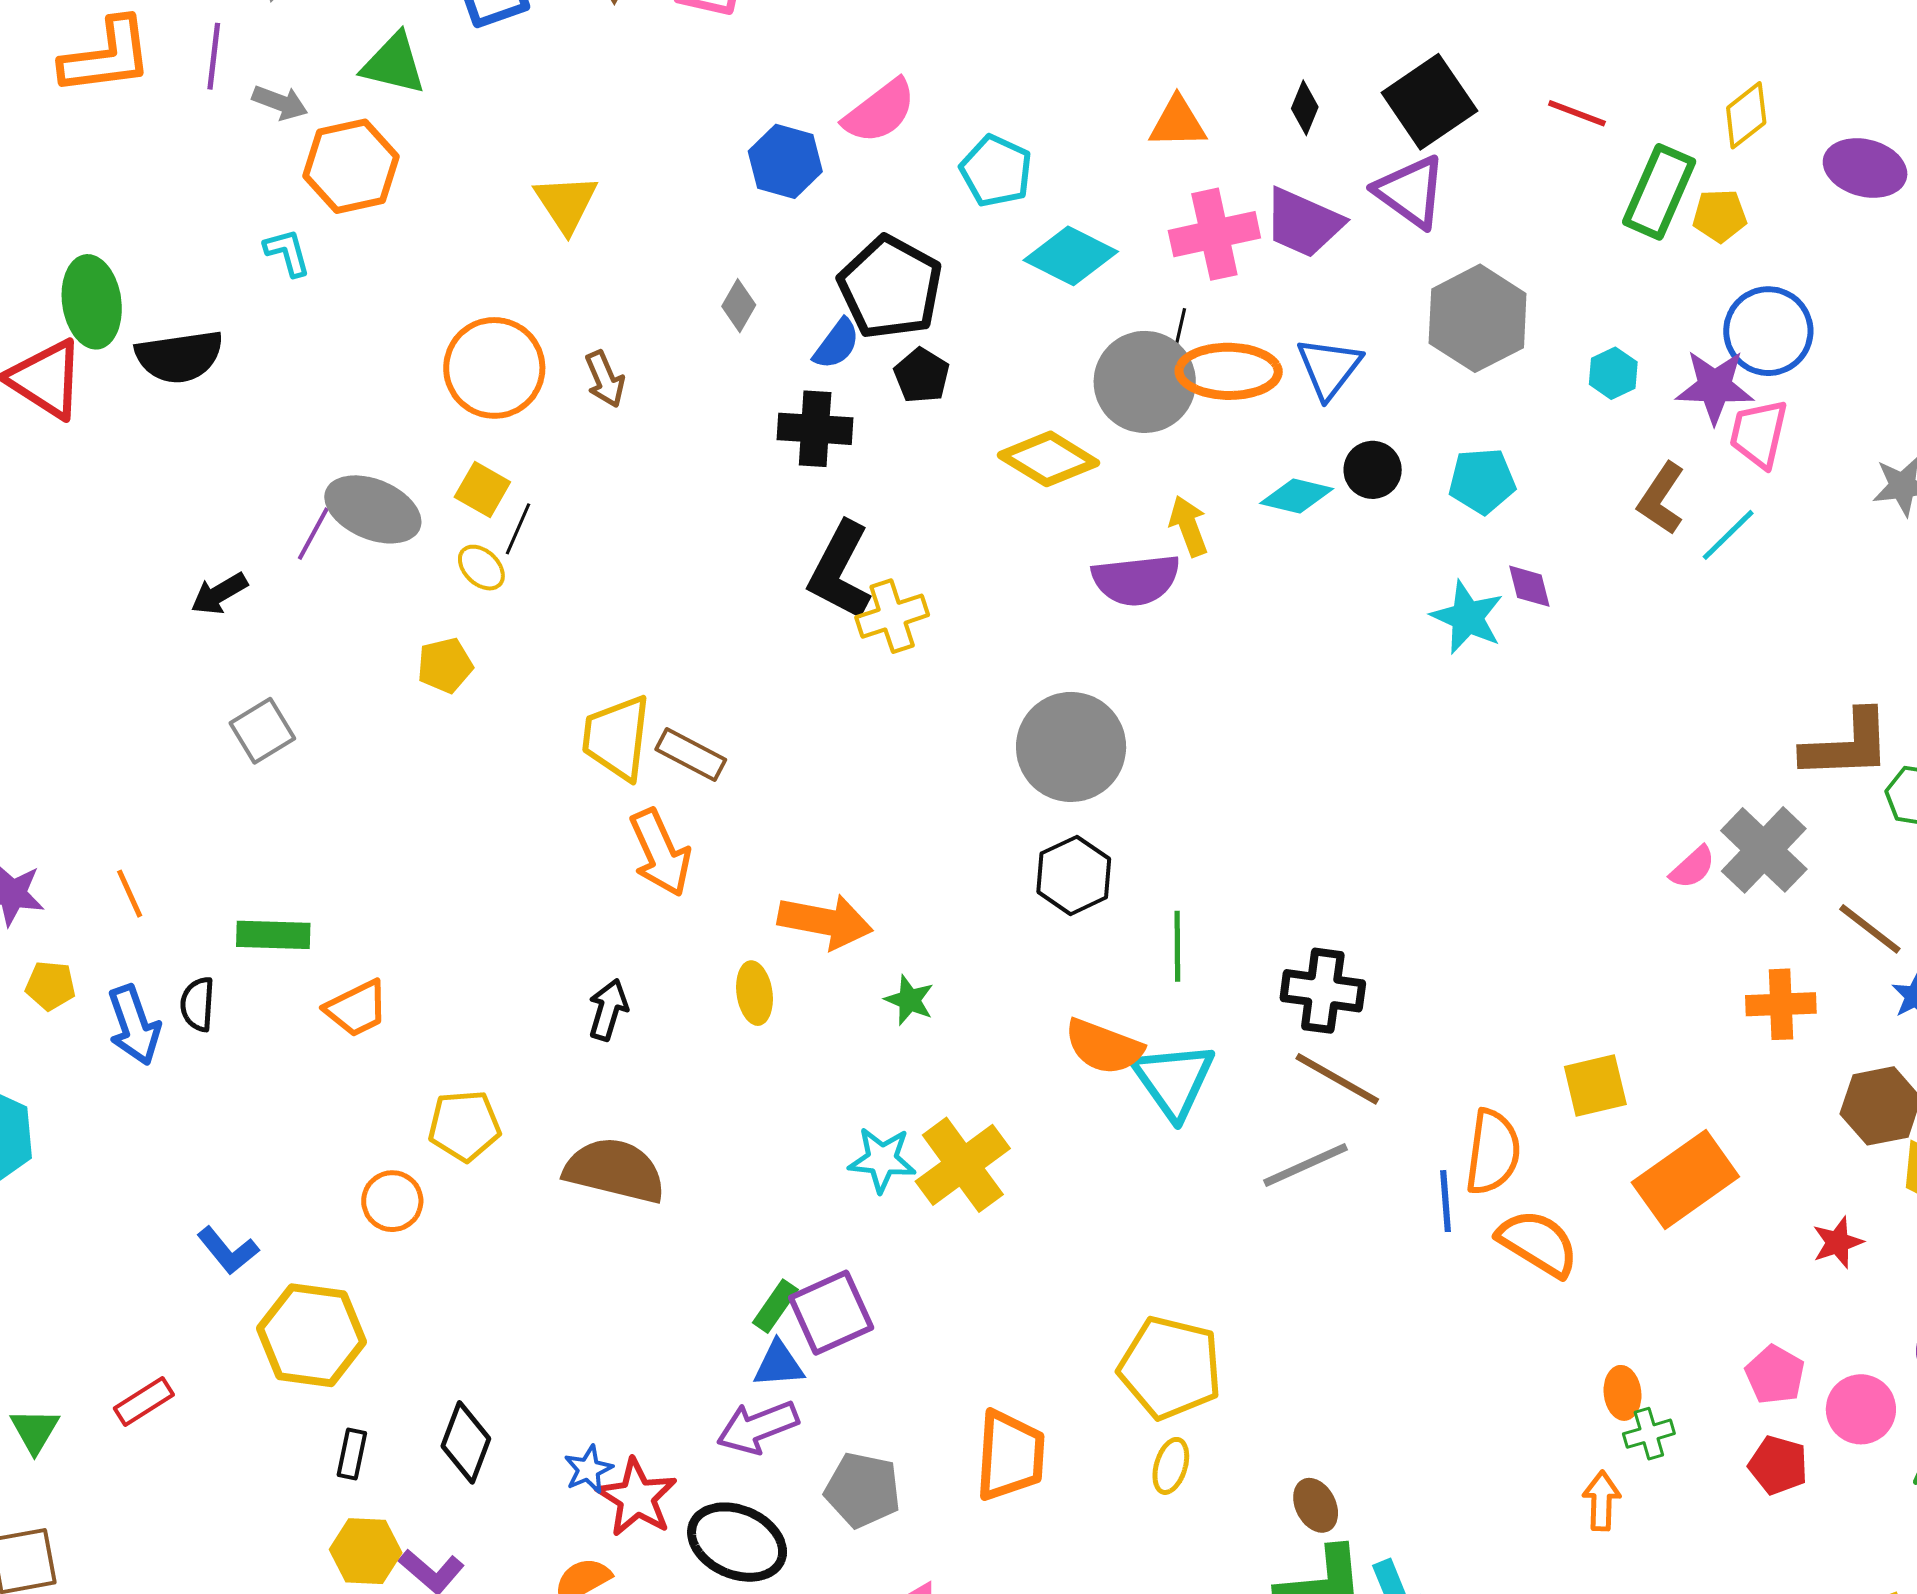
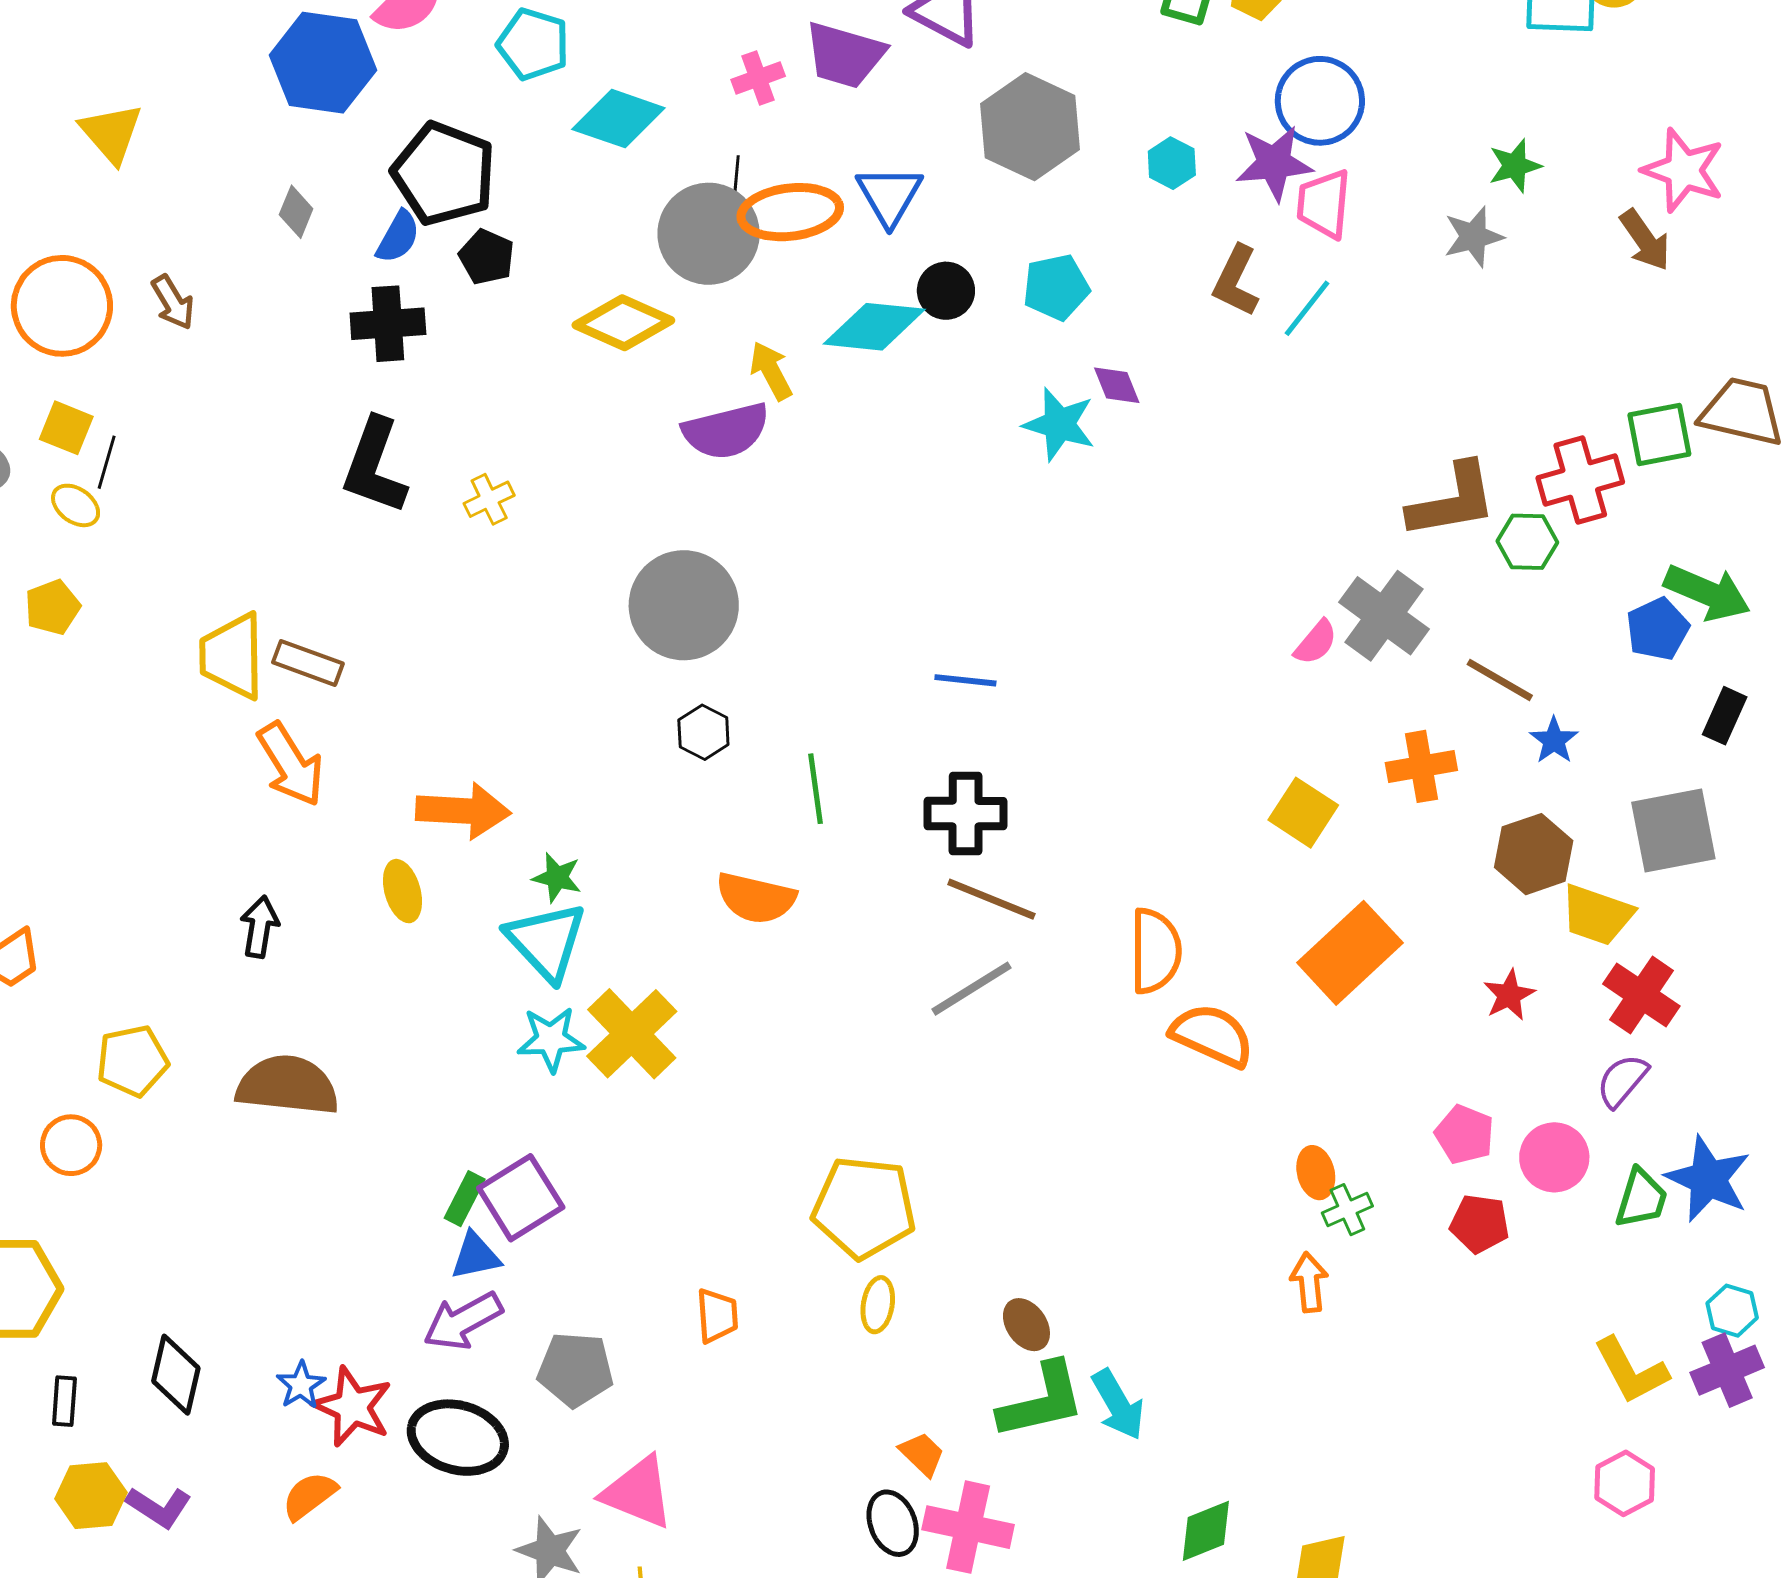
blue hexagon: (785, 161) -> (323, 63), size x1.4
pink cross: (1214, 234) -> (758, 78), size x0.6
cyan diamond: (1297, 496) -> (874, 327), size x1.4
black L-shape: (840, 571) -> (375, 466), moved
yellow cross: (892, 616) -> (489, 499), size x0.7
black hexagon: (1074, 875) -> (703, 732), size x0.7
cyan triangle: (1174, 1080) -> (546, 941), moved
yellow square: (1595, 1086) -> (1303, 813), moved, turned -36
blue line: (1446, 1201) -> (965, 680), moved, turned -72
orange trapezoid: (1010, 1456) -> (717, 1316), size x0.6

